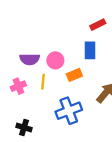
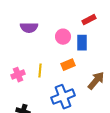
purple semicircle: (30, 59) -> (29, 28), moved
pink circle: (55, 60) -> (63, 37), moved

